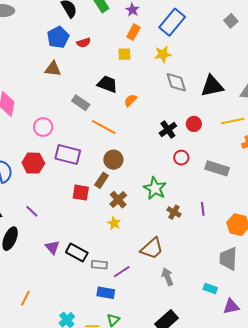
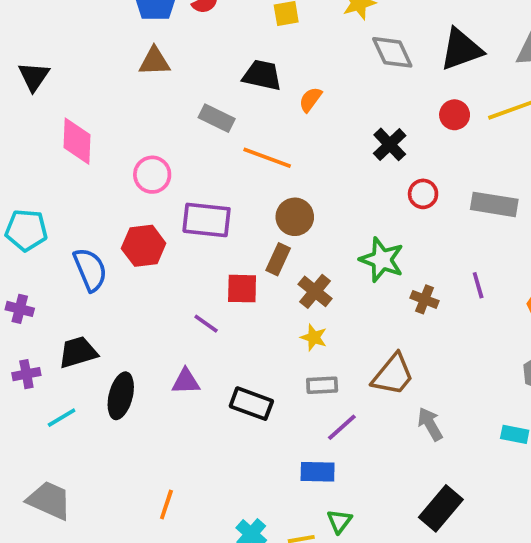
red circle: (194, 124) -> (455, 115), moved
purple line: (32, 211) -> (206, 324), moved
purple triangle: (52, 247) -> (186, 381), moved, turned -42
gray rectangle: (99, 265) -> (322, 385), moved

